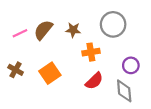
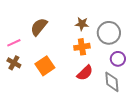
gray circle: (113, 24) -> (109, 33), moved
brown star: (73, 30) -> (82, 24), moved
pink line: (20, 33) -> (14, 43), moved

